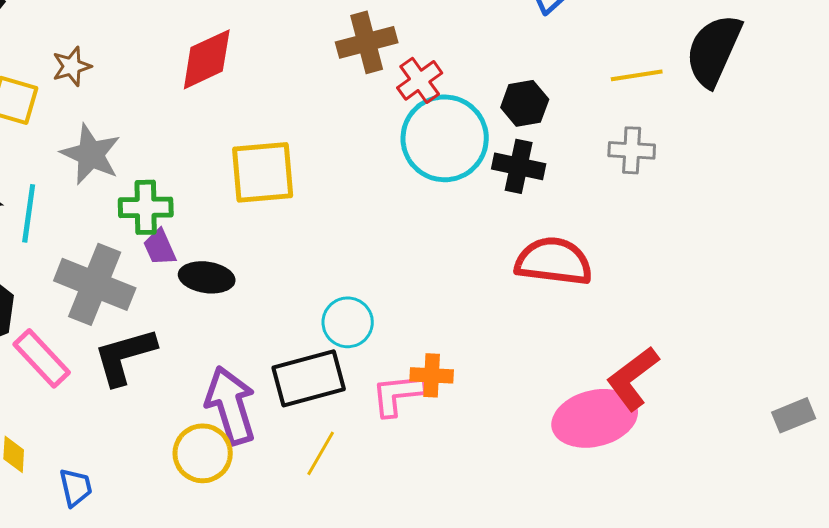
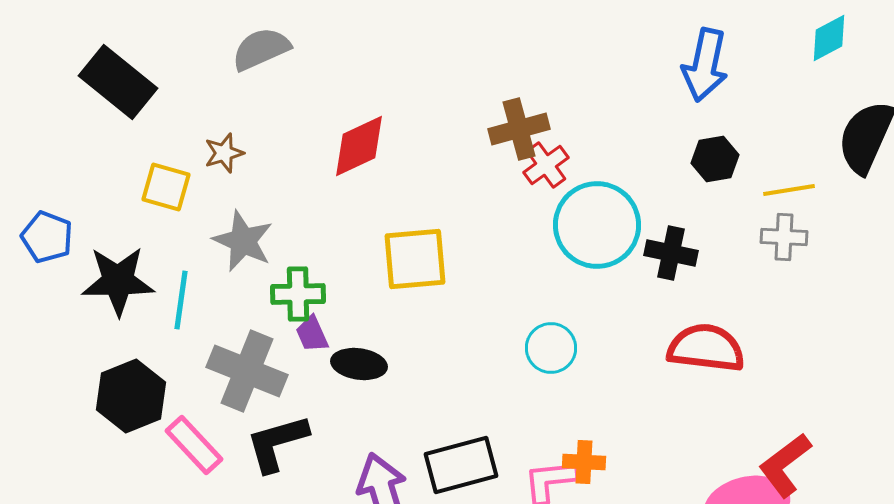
yellow line: (637, 75) -> (789, 190), moved
red cross: (420, 80) -> (546, 165), moved
black hexagon: (525, 103) -> (715, 159), moved
cyan circle: (348, 322) -> (551, 348), moved

